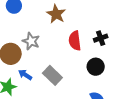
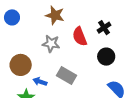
gray star: (31, 41) -> (51, 44), moved

